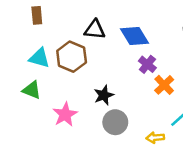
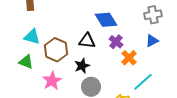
black triangle: (95, 30) -> (87, 41), moved
brown hexagon: (72, 57) -> (56, 50), moved

